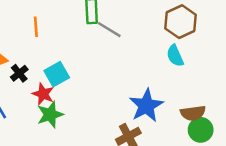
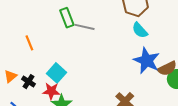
blue star: (146, 106) -> (147, 61), moved

